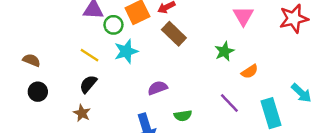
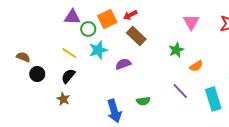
purple semicircle: (158, 88) -> (123, 64), moved
black circle: (38, 92) -> (37, 74), moved

